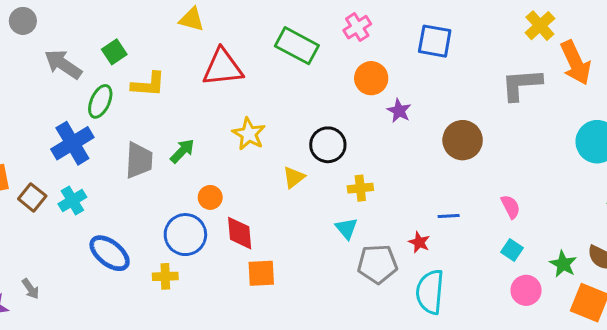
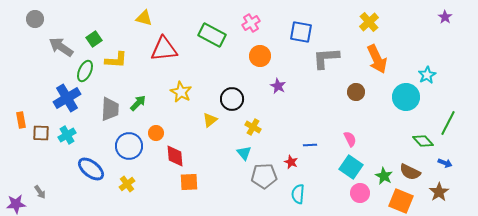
orange arrow: (576, 63) -> (377, 59), moved
gray L-shape: (521, 84) -> (326, 58), moved
purple star: (399, 111) -> (278, 86), moved
brown circle: (463, 140) -> (356, 92), moved, size x0.7
yellow cross: (360, 188) -> (253, 127), turned 35
brown square: (32, 197) -> (41, 133), turned -36
blue circle: (185, 235) -> (129, 146), moved
cyan square: (512, 250) -> (351, 167), size x1.6
yellow cross: (165, 276) -> (127, 184), turned -35
cyan semicircle: (430, 292) -> (298, 194), size x0.7

